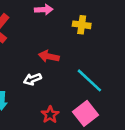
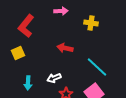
white arrow: (32, 79) -> (54, 78), moved

